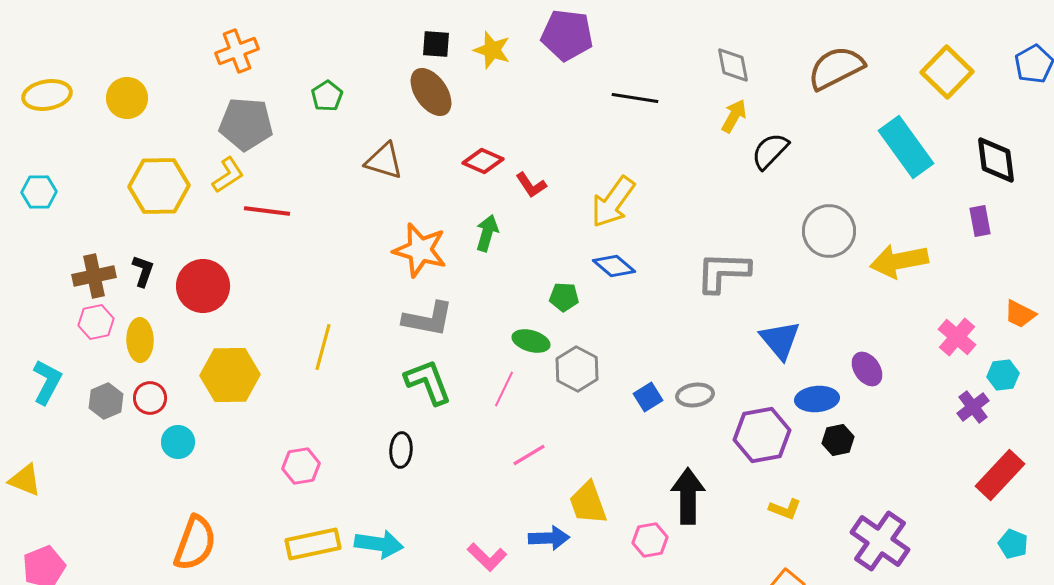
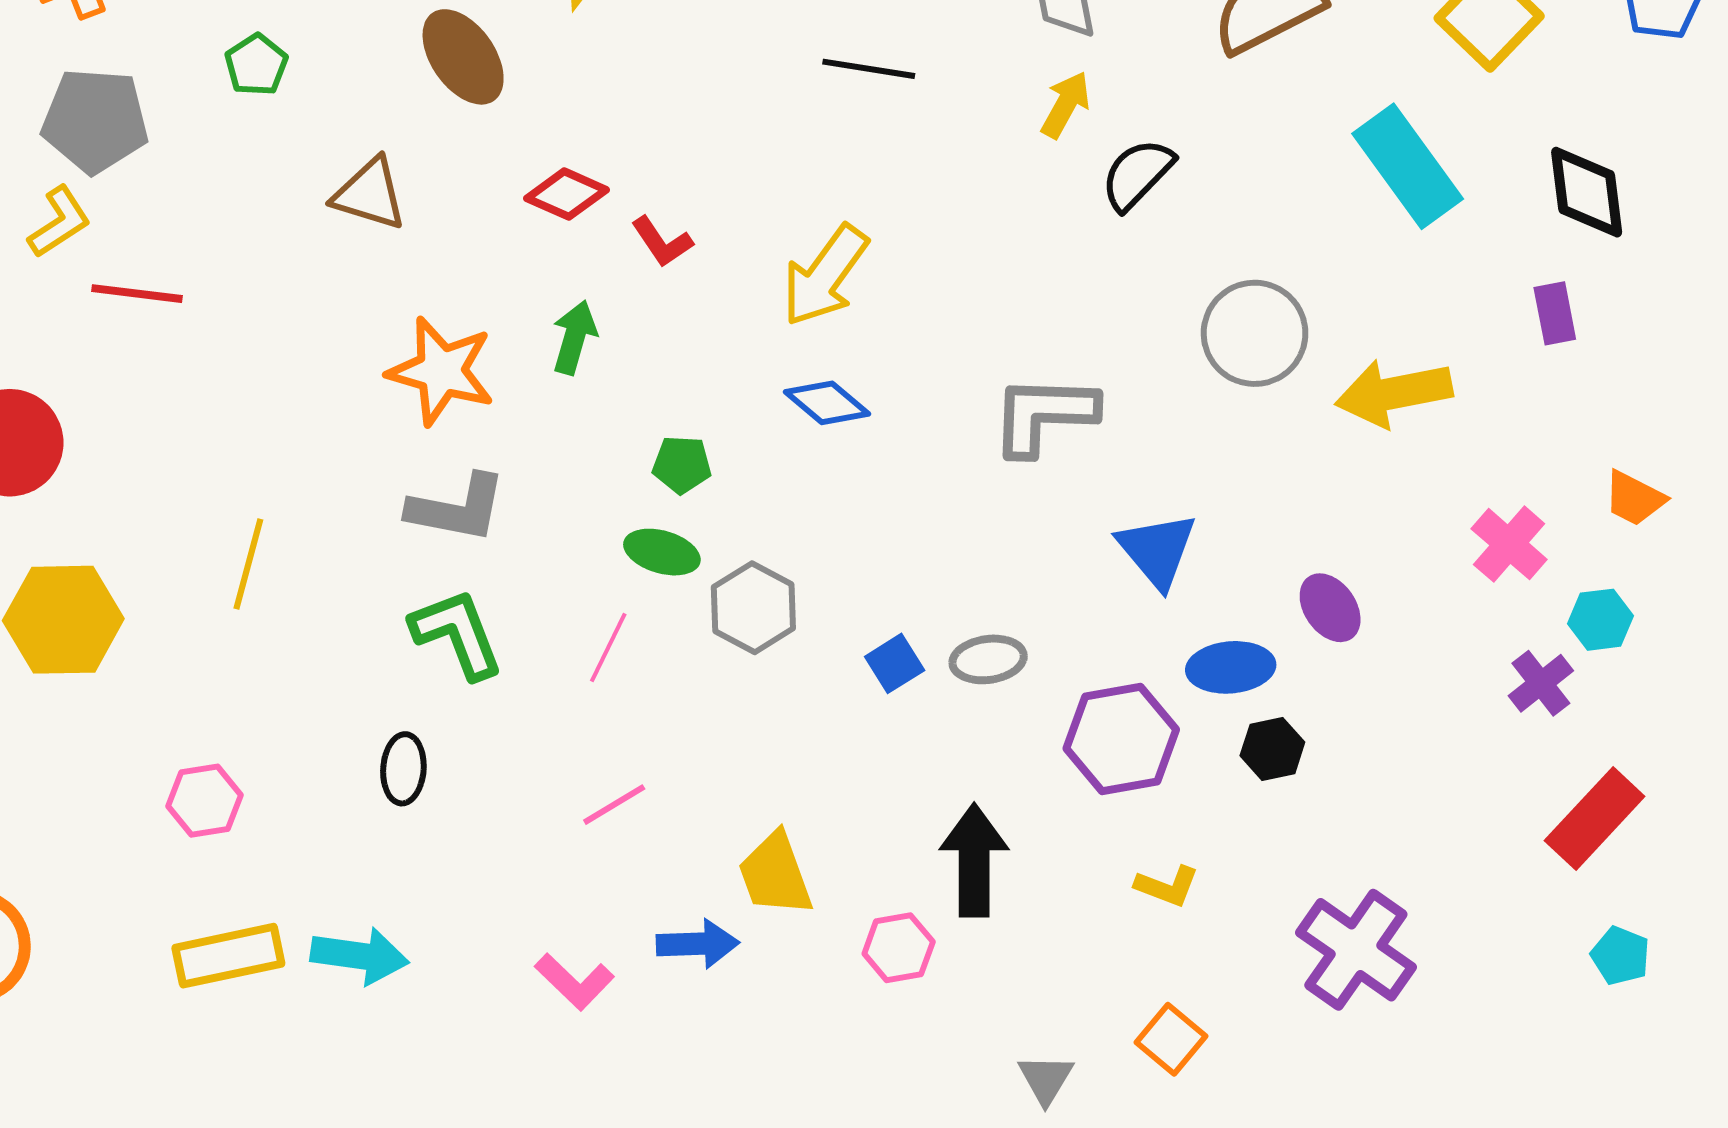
green pentagon: (564, 297) -> (682, 465), moved
pink line: (529, 455) -> (614, 805), moved

